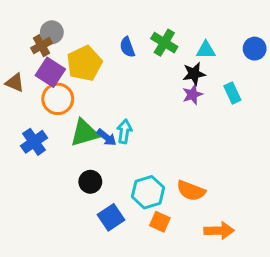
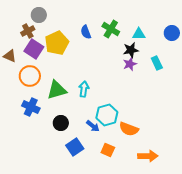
gray circle: (52, 32) -> (39, 15), moved
orange circle: (58, 99) -> (30, 76), moved
blue arrow: (107, 137) -> (93, 126), moved
blue cross: (34, 142) -> (31, 107), moved, turned -30
cyan hexagon: (148, 192) -> (107, 115), moved

